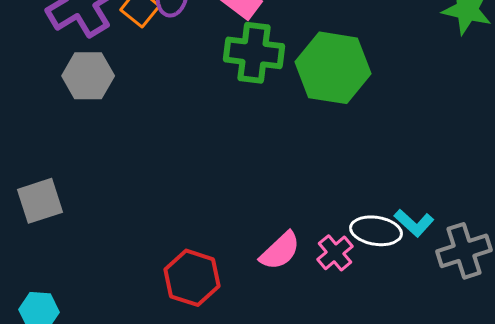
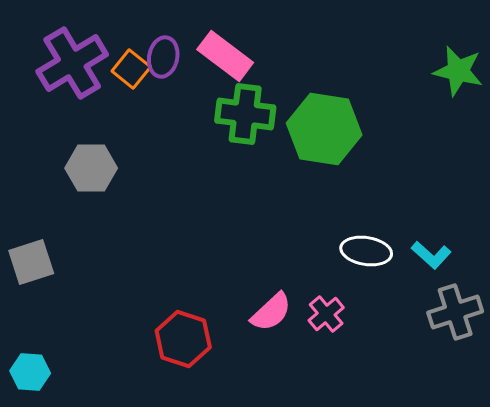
gray hexagon: (88, 76) -> (91, 168), moved
cyan L-shape: (414, 223) -> (431, 255), moved
white ellipse: (376, 231) -> (366, 251), moved

